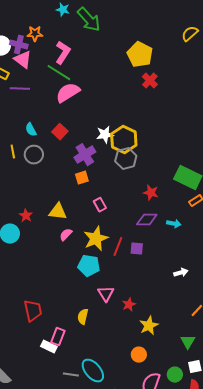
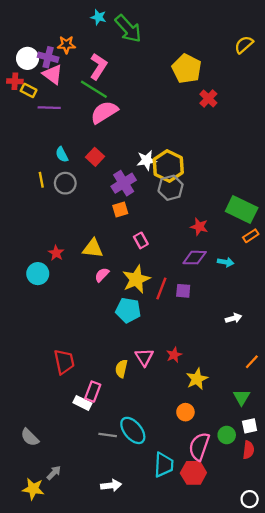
red cross: (150, 81) -> (208, 98), moved
pink triangle: (106, 294) -> (144, 357), moved

